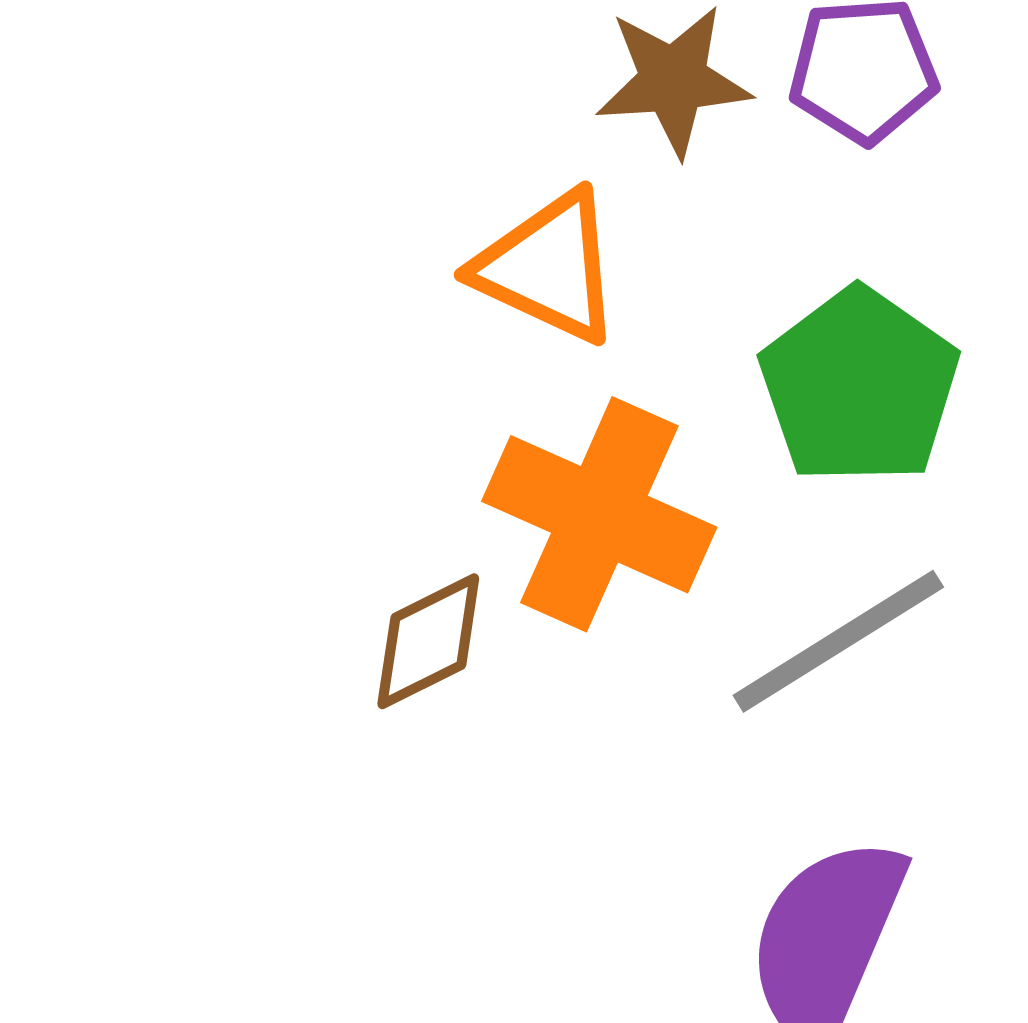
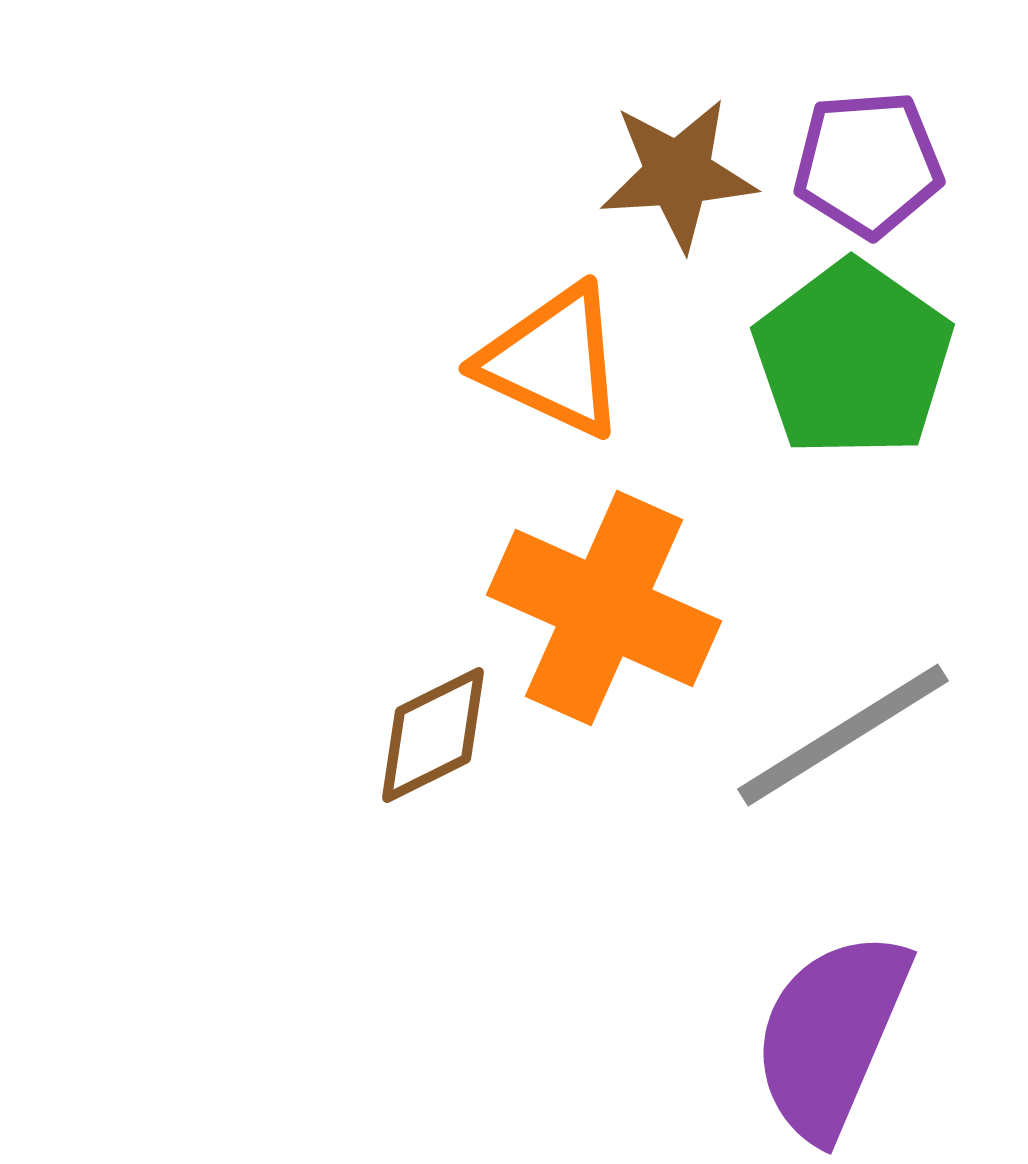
green pentagon: (859, 386) -> (853, 359), moved

